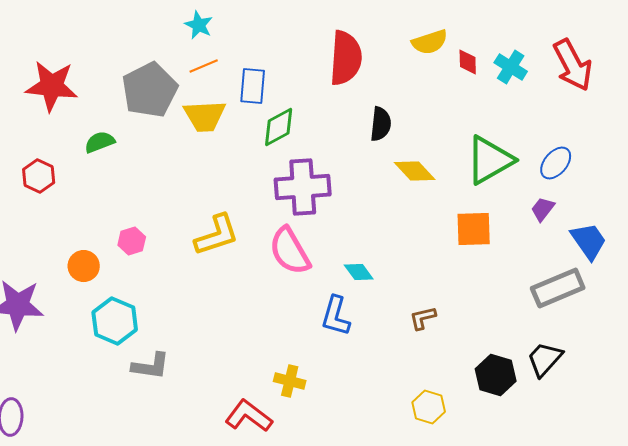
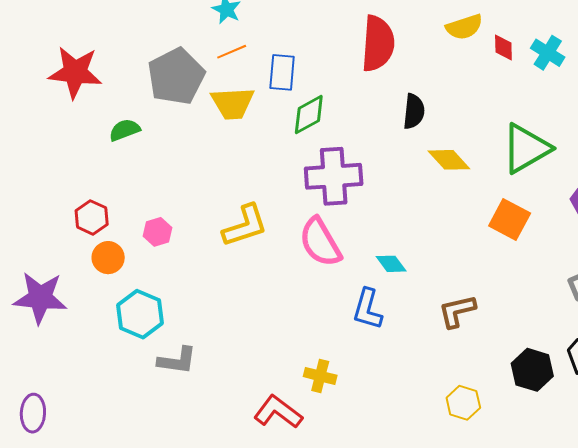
red hexagon: (39, 176) -> (92, 217), moved
orange square: (474, 229) -> (510, 220), turned 30
brown L-shape: (423, 318) -> (457, 311), size x1.4

